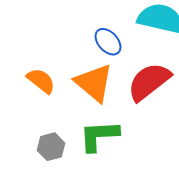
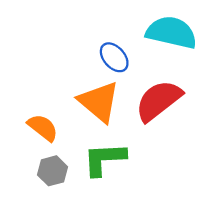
orange semicircle: (41, 81) -> (43, 128), moved

